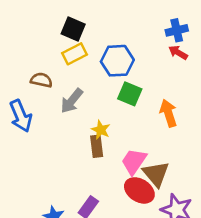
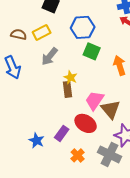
yellow rectangle: (75, 54) -> (42, 32), moved
brown semicircle: (41, 80) -> (19, 34), moved
red ellipse: (139, 190) -> (86, 123), moved

